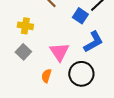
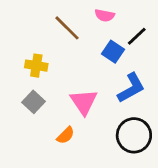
black circle: (81, 74) -> (134, 135), moved
orange semicircle: (46, 76) -> (66, 135), turned -152

